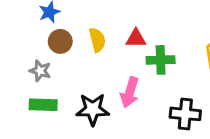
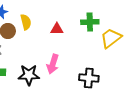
yellow semicircle: (97, 40) -> (26, 22), moved
green cross: (161, 60) -> (90, 22), moved

